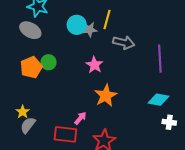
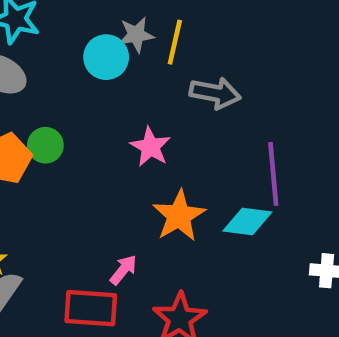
gray star: (89, 30) -> (136, 35), moved
purple line: (160, 59) -> (273, 174), moved
cyan diamond: (159, 100) -> (247, 221), moved

